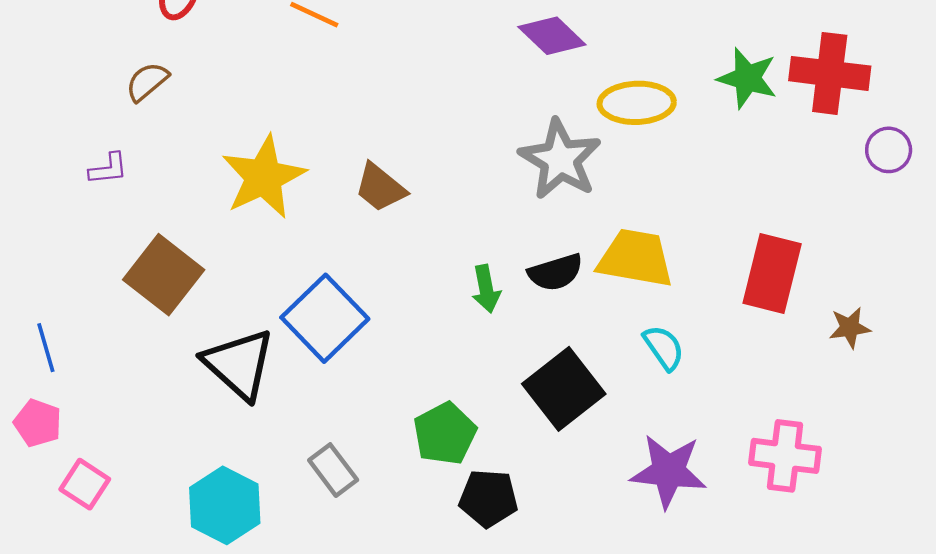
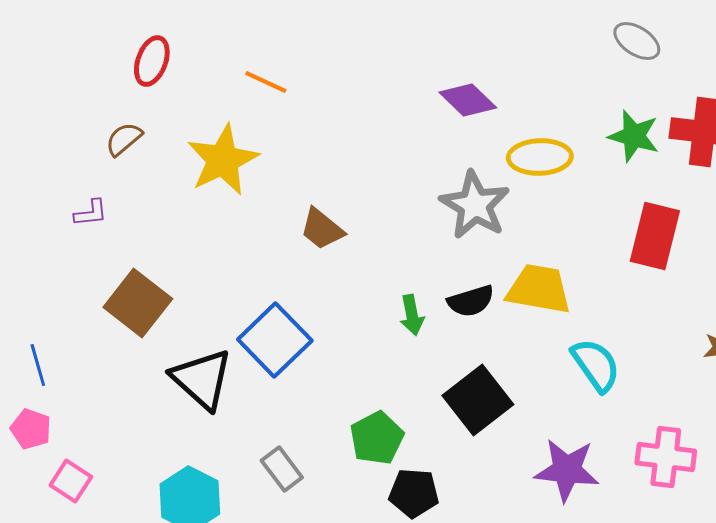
yellow star: (264, 177) -> (223, 160), moved
red rectangle: (772, 274) -> (655, 236), moved
cyan semicircle: (664, 348) -> (596, 365), moved, size x1.4

